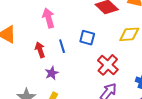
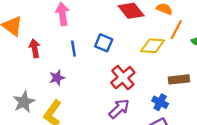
red arrow: (40, 50) -> (35, 48), moved

